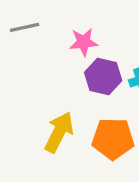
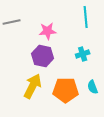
purple hexagon: (103, 76) -> (43, 56), moved

